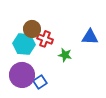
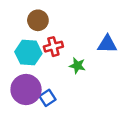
brown circle: (32, 29) -> (38, 20), moved
red cross: (45, 39) -> (53, 47), turned -35

